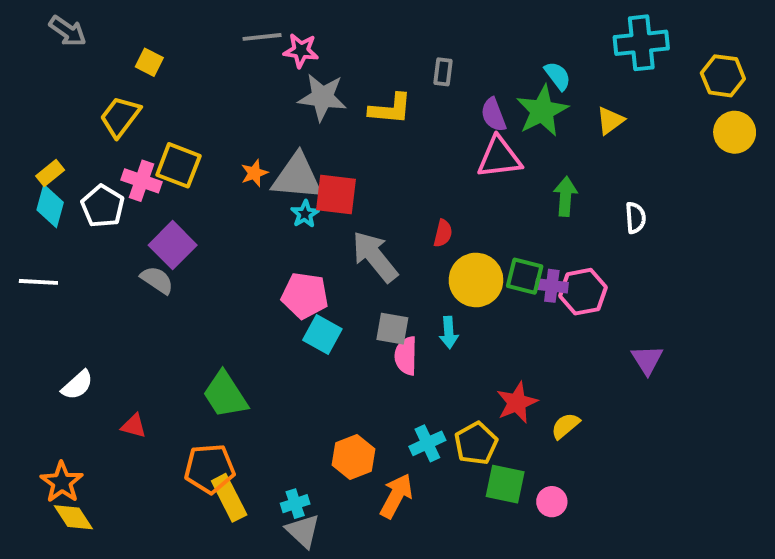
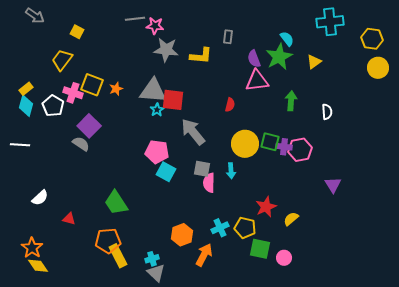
orange star: (254, 173) -> (116, 89), moved
red semicircle: (443, 233) -> (230, 105), moved
yellow pentagon: (476, 443) -> (245, 228), turned -30

